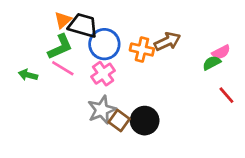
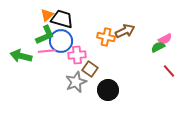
blue circle: (104, 44) -> (61, 41), moved
pink line: (63, 68) -> (47, 51), turned -36
pink cross: (103, 74) -> (77, 55), turned 30
green arrow: (28, 75) -> (21, 56), size x1.5
brown square: (119, 121) -> (90, 69), moved

